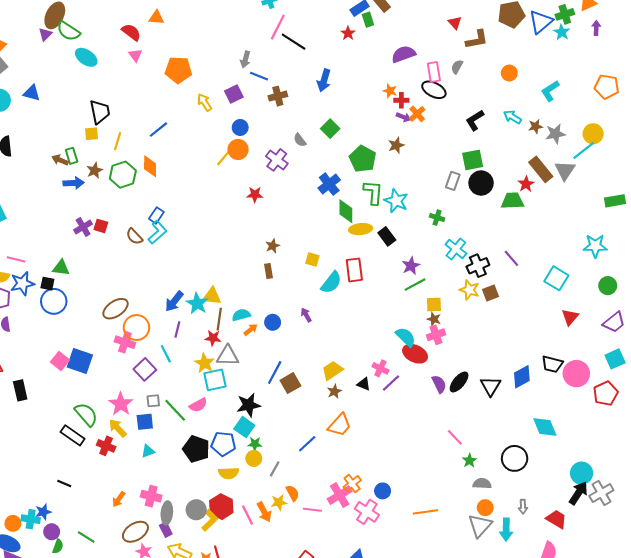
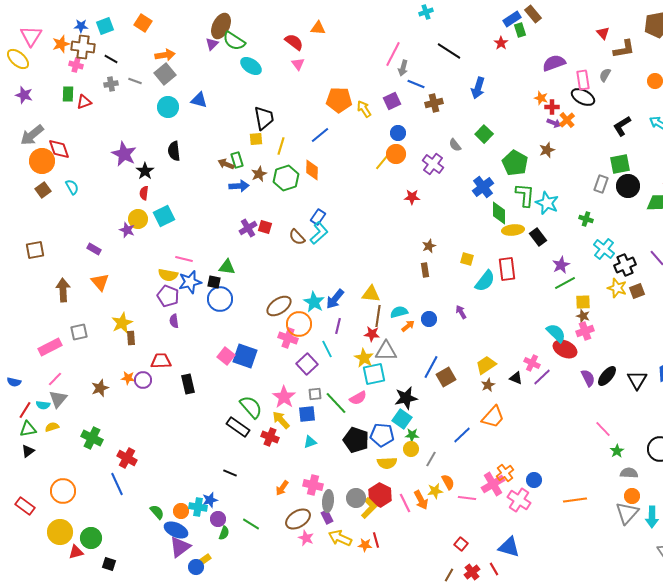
pink line: (278, 27) -> (393, 54), moved
orange pentagon: (178, 70) -> (339, 100), moved
cyan star: (197, 303) -> (314, 302), moved

